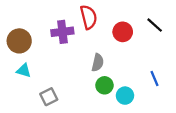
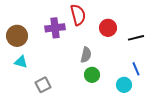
black line: (155, 25) -> (136, 38), moved, turned -56
cyan circle: (125, 96) -> (124, 85), moved

